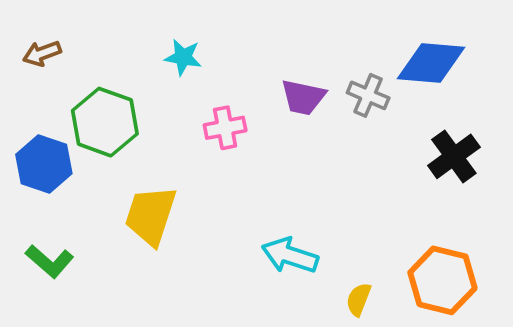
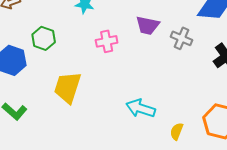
gray cross: (368, 95) -> (182, 38), moved
green hexagon: (105, 122) -> (44, 38), size x0.7

